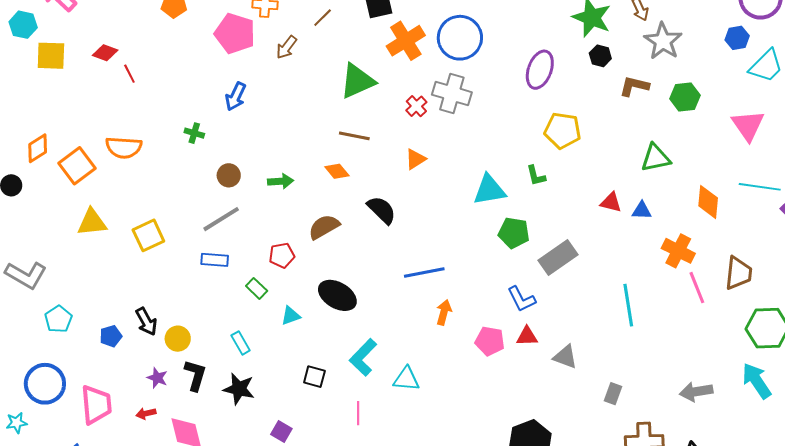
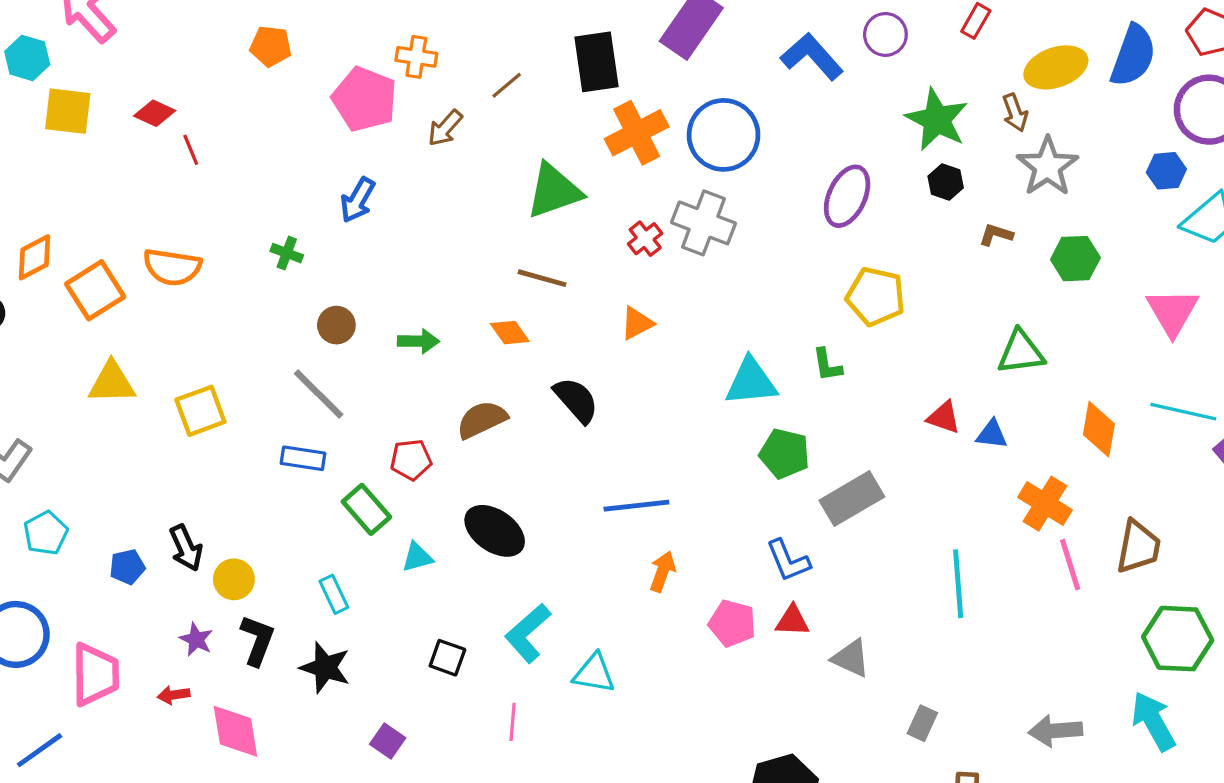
brown L-shape: (634, 86) -> (996, 235), size x0.7
gray line: (221, 219) -> (319, 394), turned 72
green rectangle: (257, 288) -> (366, 509), size x1.4

